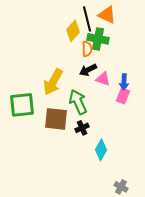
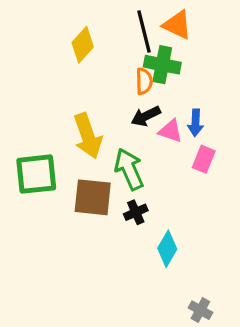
yellow diamond: (73, 31) -> (83, 45), moved
yellow arrow: (53, 82) -> (88, 136), turned -48
blue arrow: (124, 82) -> (195, 123), moved

